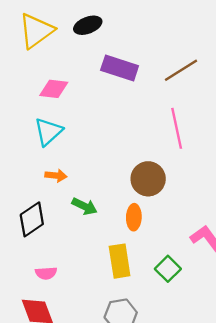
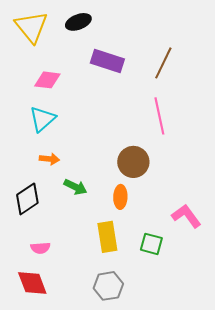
yellow triangle: (36, 31) -> (31, 27), turned -33
brown line: (181, 70) -> (163, 63), turned -32
green square: (168, 269) -> (151, 244), turned -30

